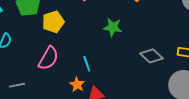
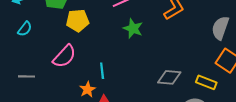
green star: (113, 27) -> (133, 28), moved
gray diamond: (151, 56) -> (169, 77), turned -50

